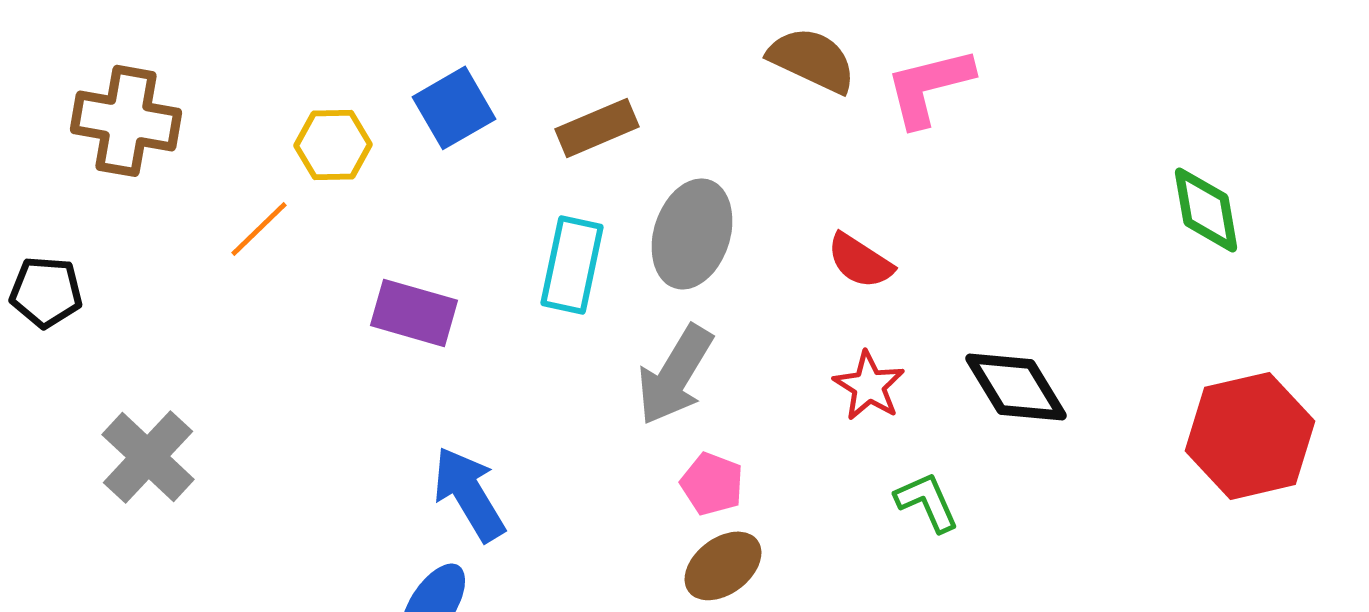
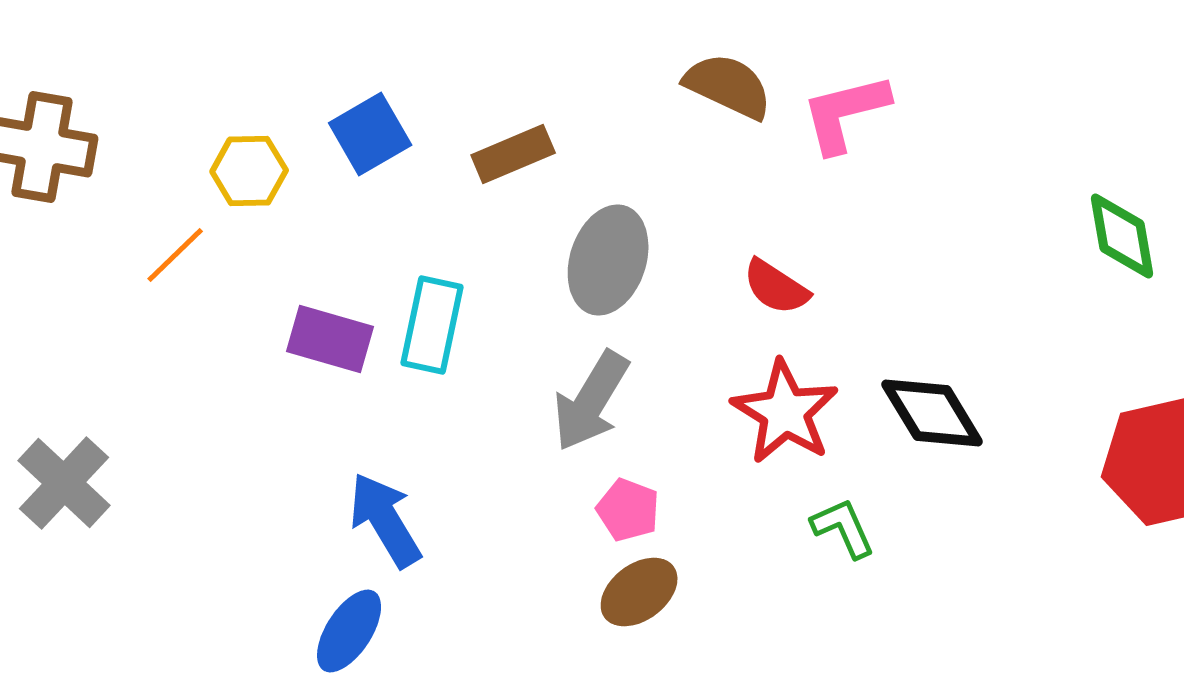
cyan rectangle: (572, 265) -> (432, 325), moved
red star: (869, 386) -> (785, 412), size x1.5

